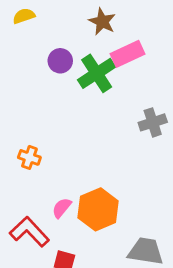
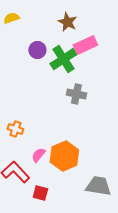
gray cross: (153, 122) -> (76, 94), moved, turned 30
orange cross: (29, 157) -> (15, 129), moved

